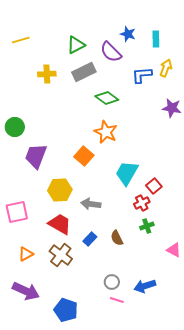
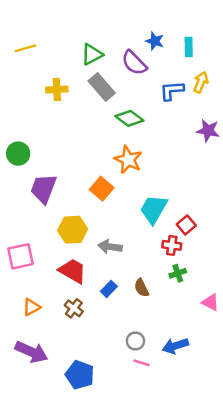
gray rectangle: (84, 72) -> (102, 87), turned 75
red cross: (142, 203) -> (172, 245), turned 35
brown cross: (61, 255) -> (74, 308), size x0.7

